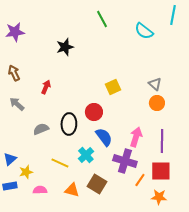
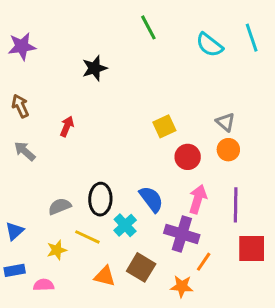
cyan line: (173, 15) -> (252, 38), moved, turned -30
red circle: (94, 112) -> (188, 157), moved
black ellipse: (69, 124) -> (100, 199), moved
gray semicircle: (41, 129) -> (60, 206), moved
red square: (161, 171) -> (252, 249), moved
yellow star: (26, 172) -> (57, 250), moved
pink semicircle: (40, 190) -> (44, 285), moved
orange star: (159, 197) -> (182, 286), moved

